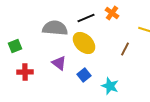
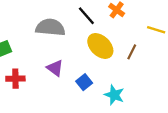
black line: (86, 18) -> (86, 16), turned 72
yellow ellipse: (84, 43) -> (100, 46), moved

